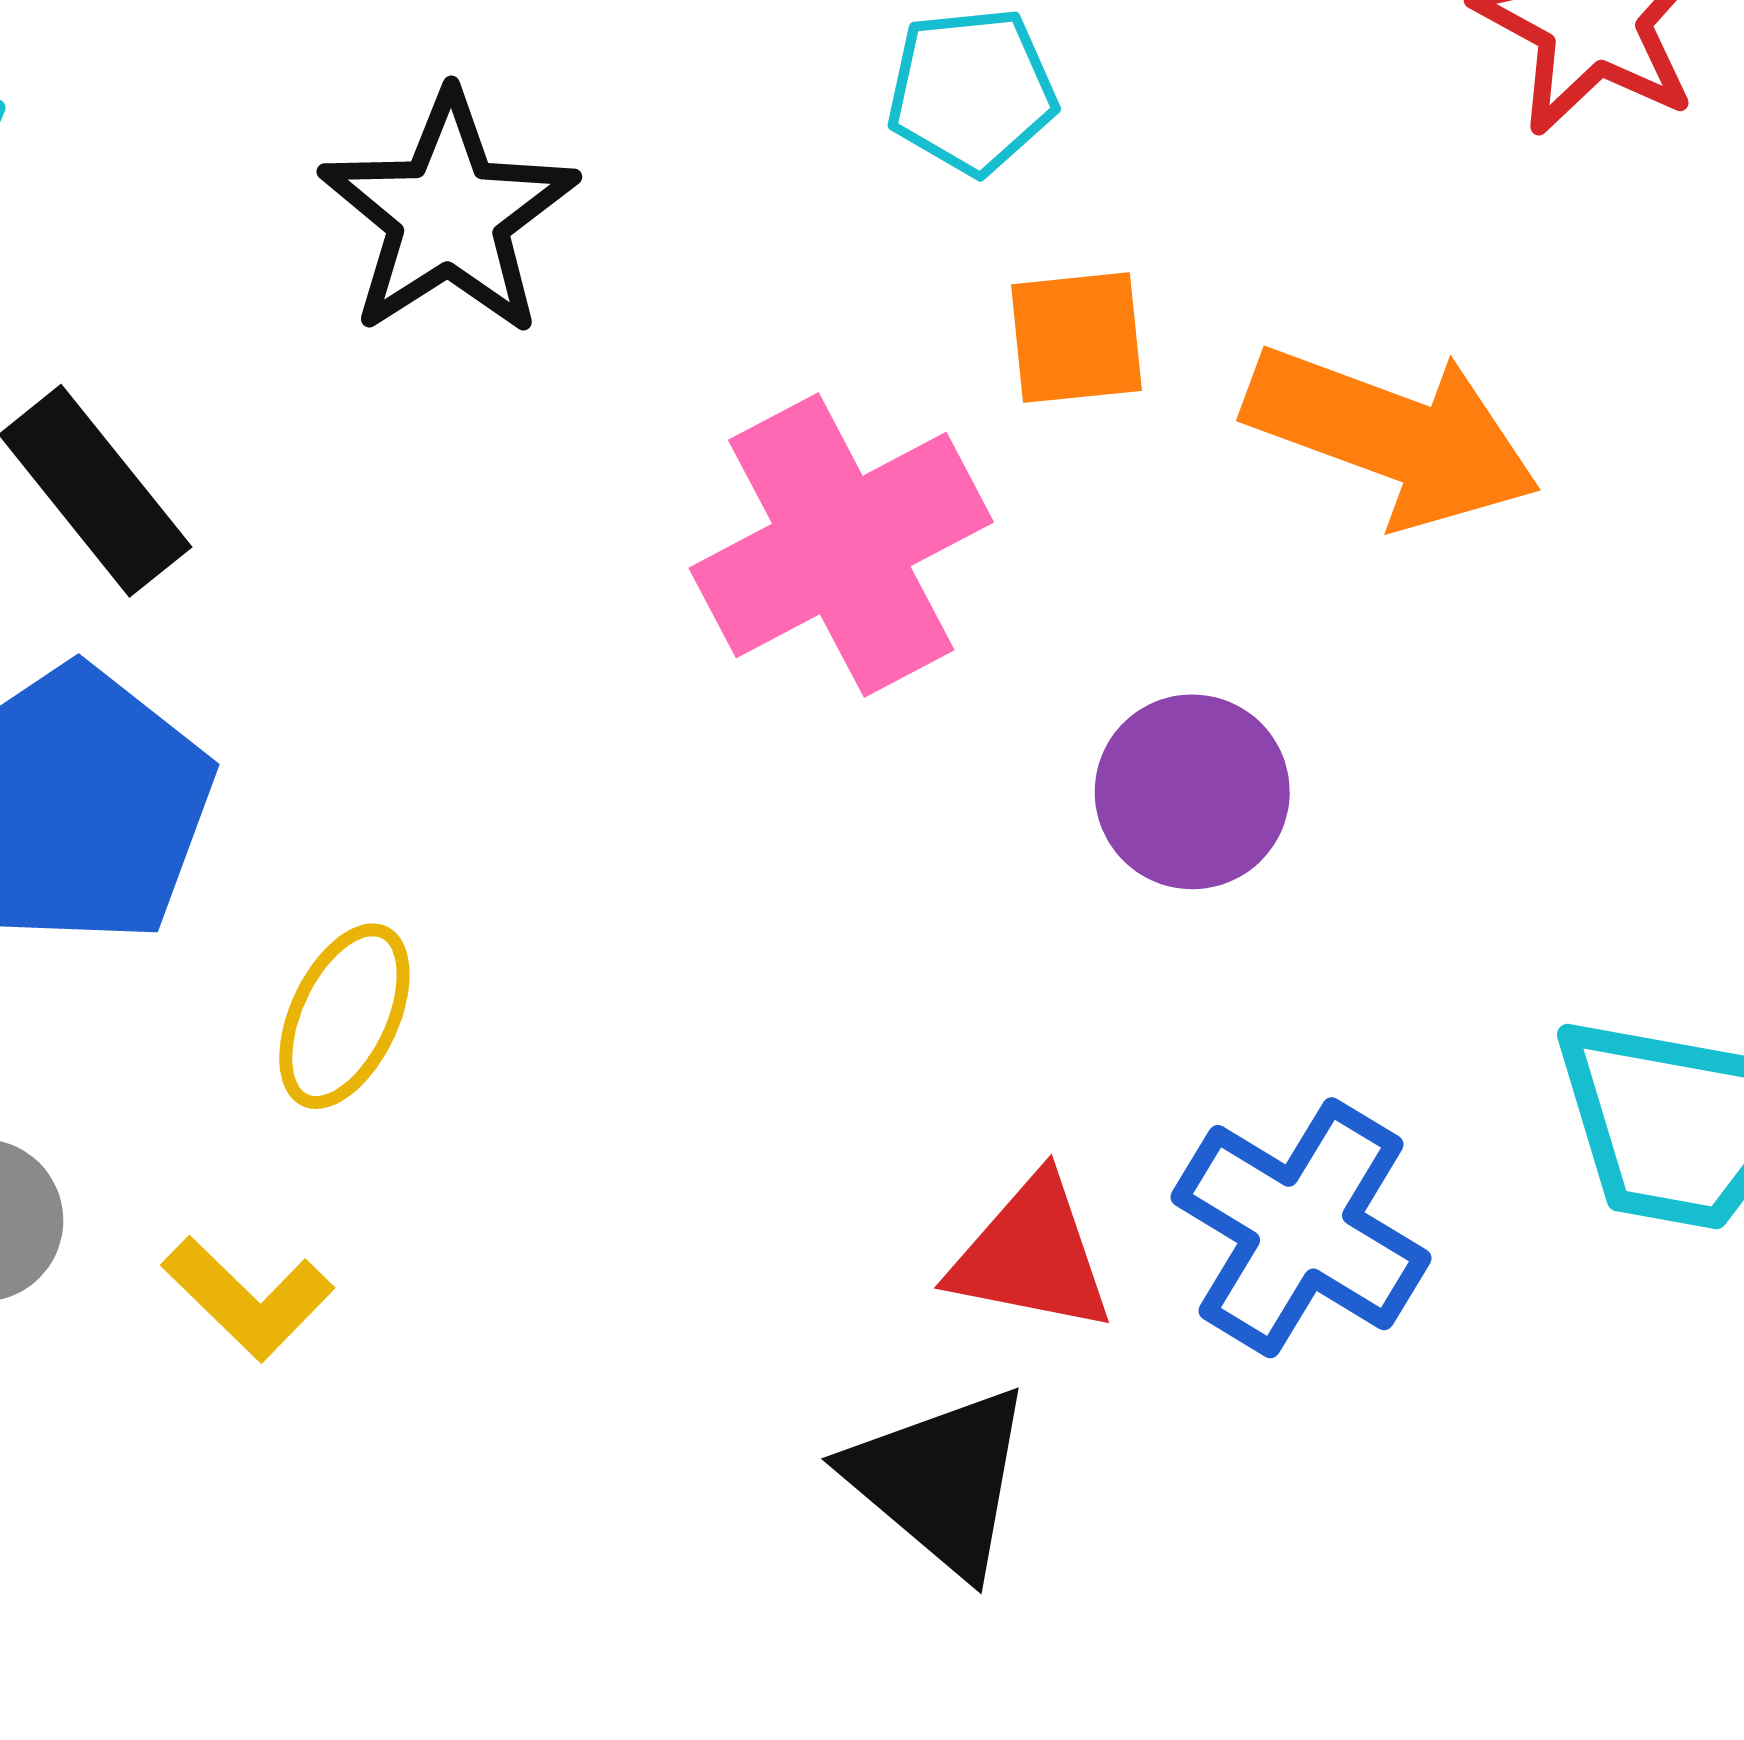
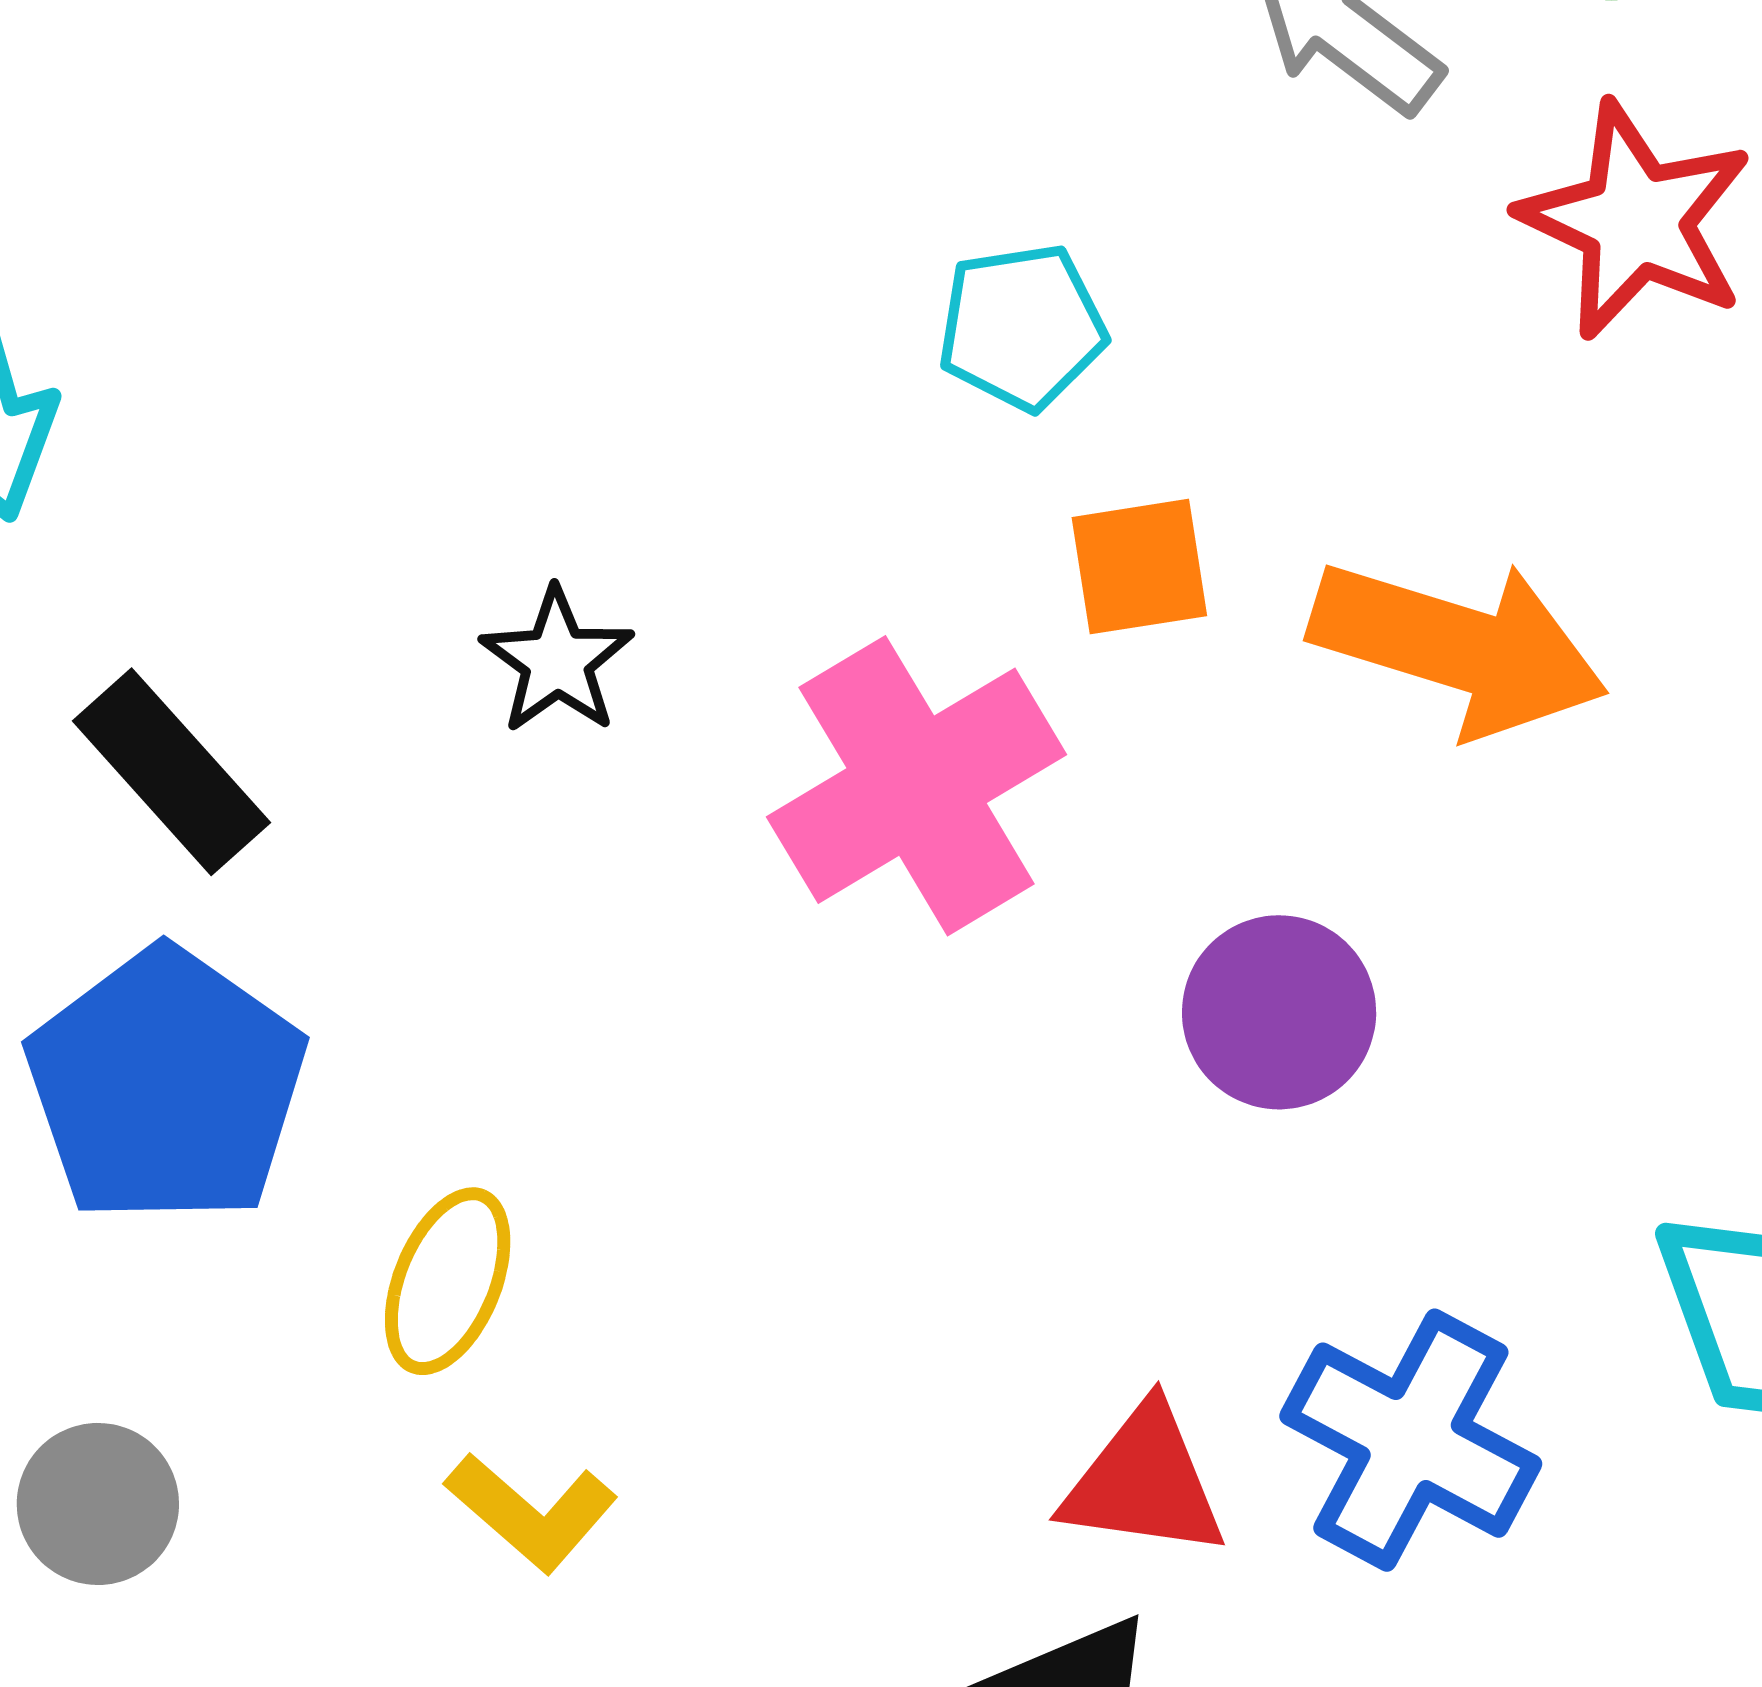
black star: (449, 215) -> (557, 661), moved, size x0.6
yellow L-shape: (248, 1298) -> (531, 1512), moved

